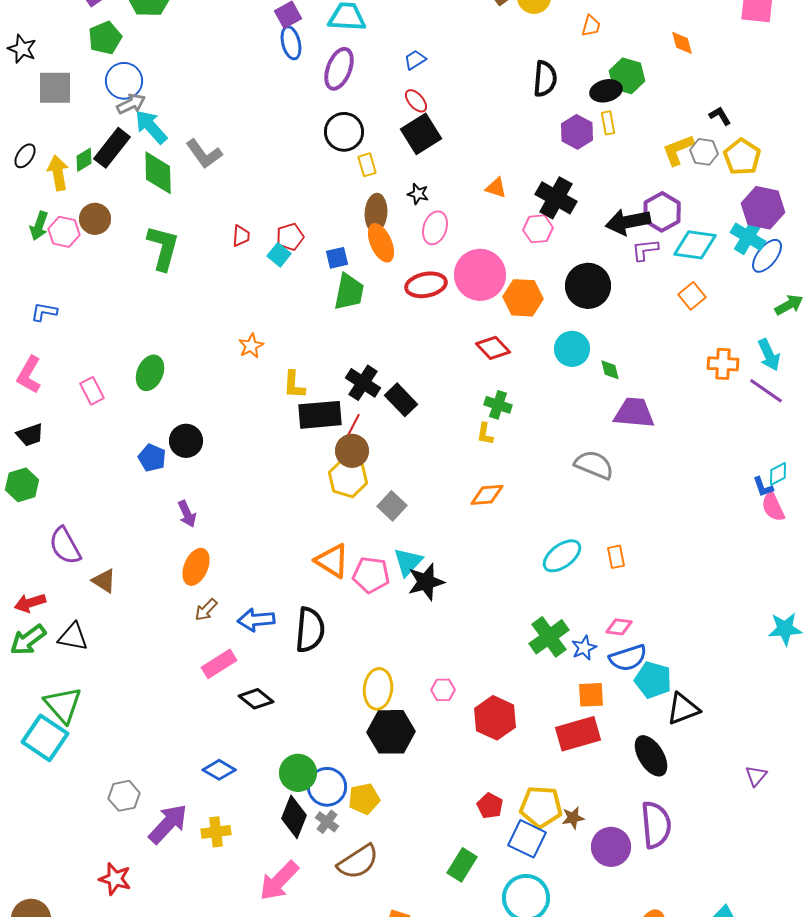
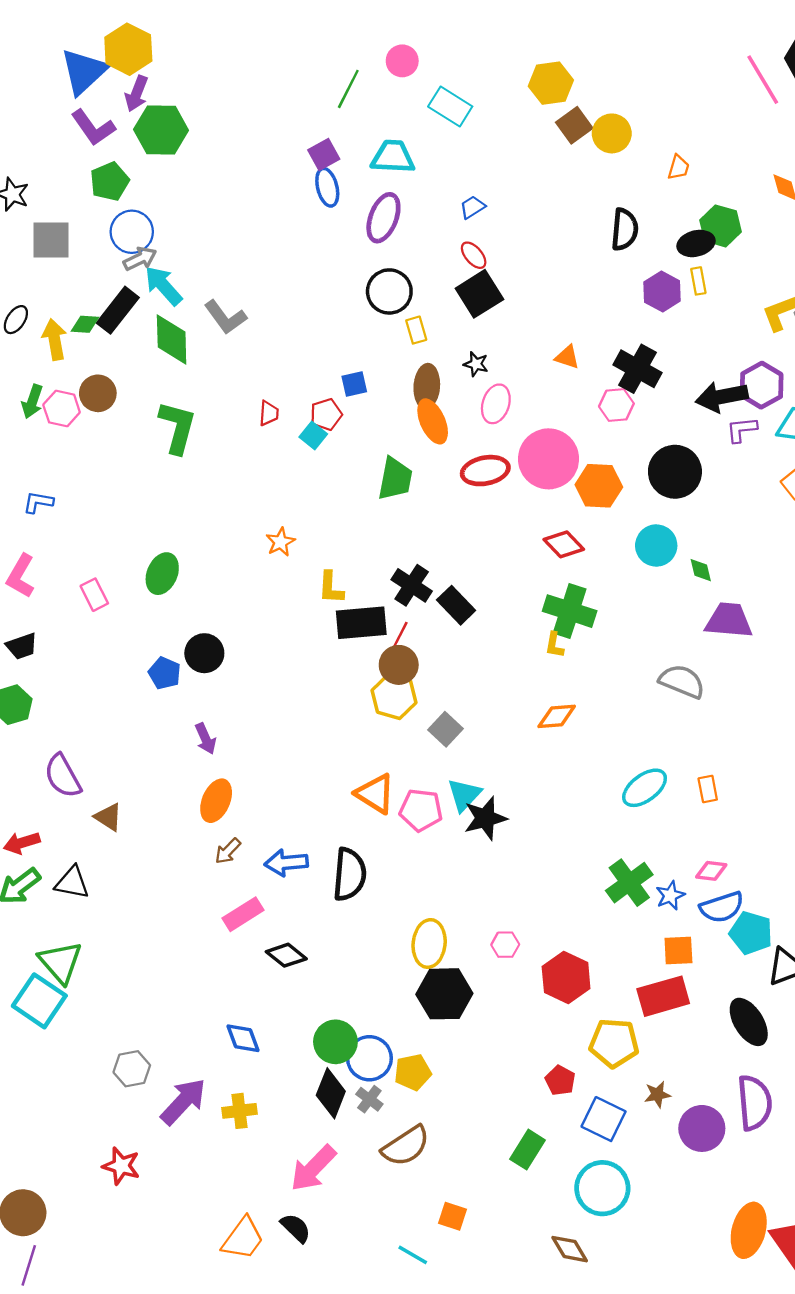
green diamond: (84, 160) -> (85, 324), turned 35
blue square: (337, 258) -> (354, 384), moved
green cross: (498, 405) -> (570, 611), size x1.6
blue diamond: (219, 770) -> (243, 1038), turned 40
yellow pentagon: (541, 807) -> (614, 1043), moved

